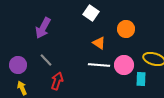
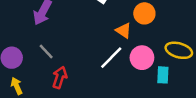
orange triangle: (99, 43) -> (124, 31), moved
white line: (99, 65) -> (111, 58), turned -50

